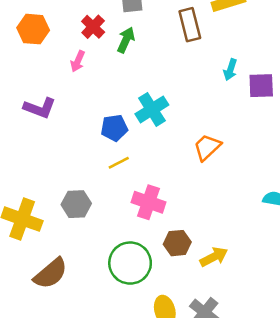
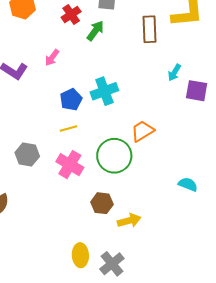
pink arrow: (78, 61) -> (52, 58), moved
blue pentagon: (114, 128) -> (71, 100), turned -30
pink cross: (149, 202) -> (70, 165), moved
green circle: (130, 263) -> (114, 156), moved

